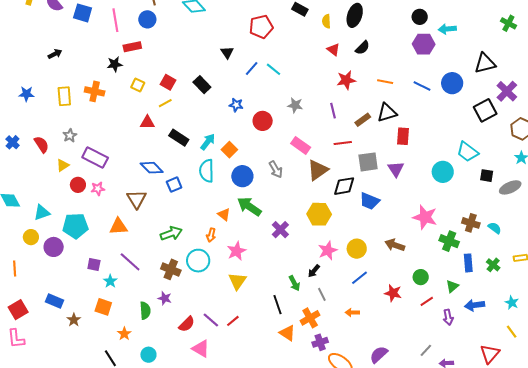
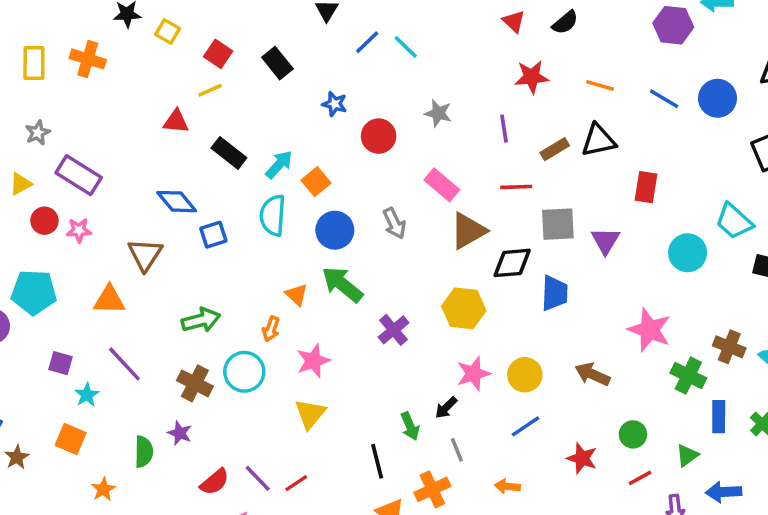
yellow square: (138, 85) -> (168, 32), moved
red rectangle: (403, 136) -> (646, 187), moved
blue trapezoid: (370, 201) -> (555, 293), turned -115

